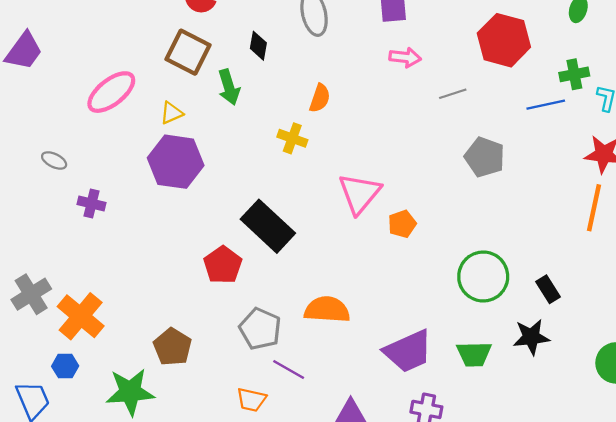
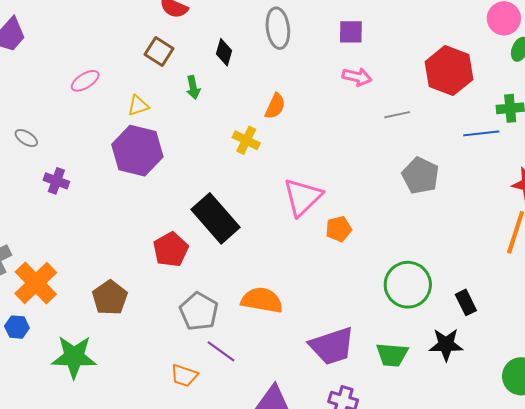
brown square: (188, 52) -> (159, 52), size x0.7
green arrow: (229, 87) -> (193, 87), size x0.7
pink ellipse: (111, 92) -> (85, 81), size x0.6
brown pentagon: (172, 347) -> (110, 298), moved

